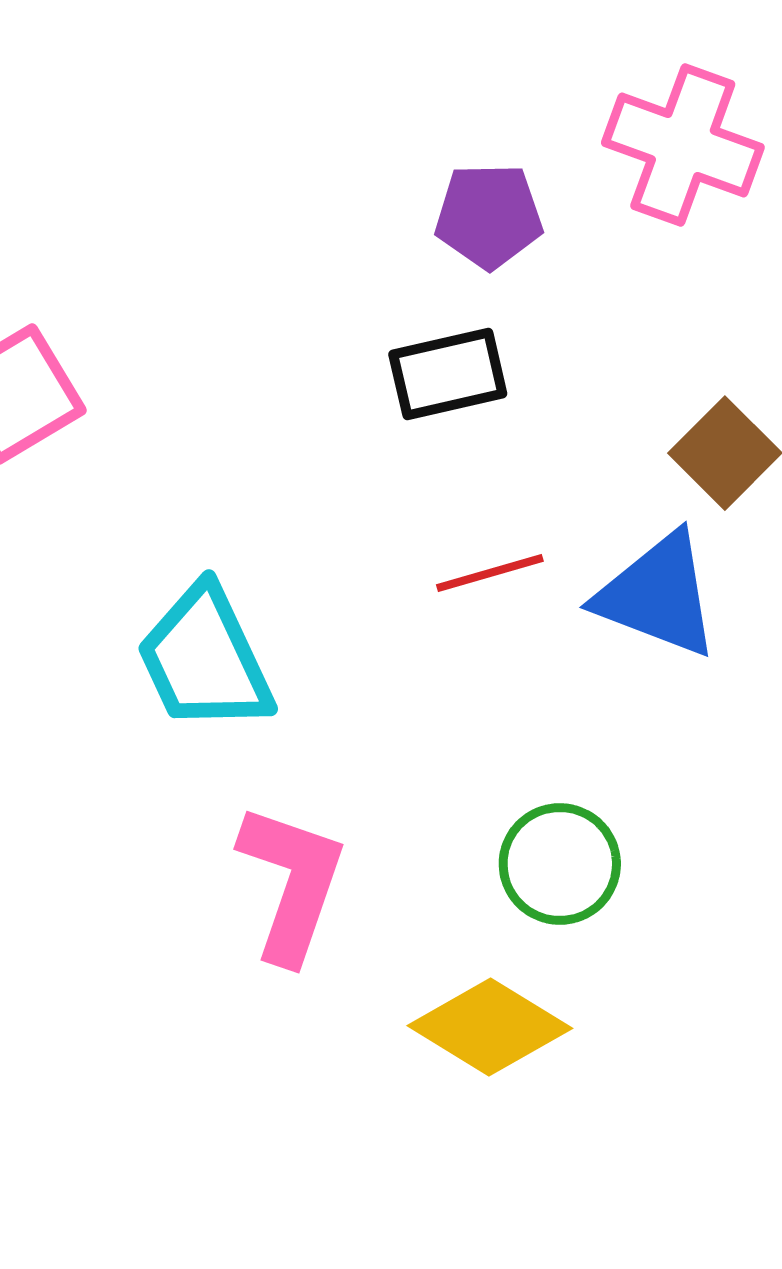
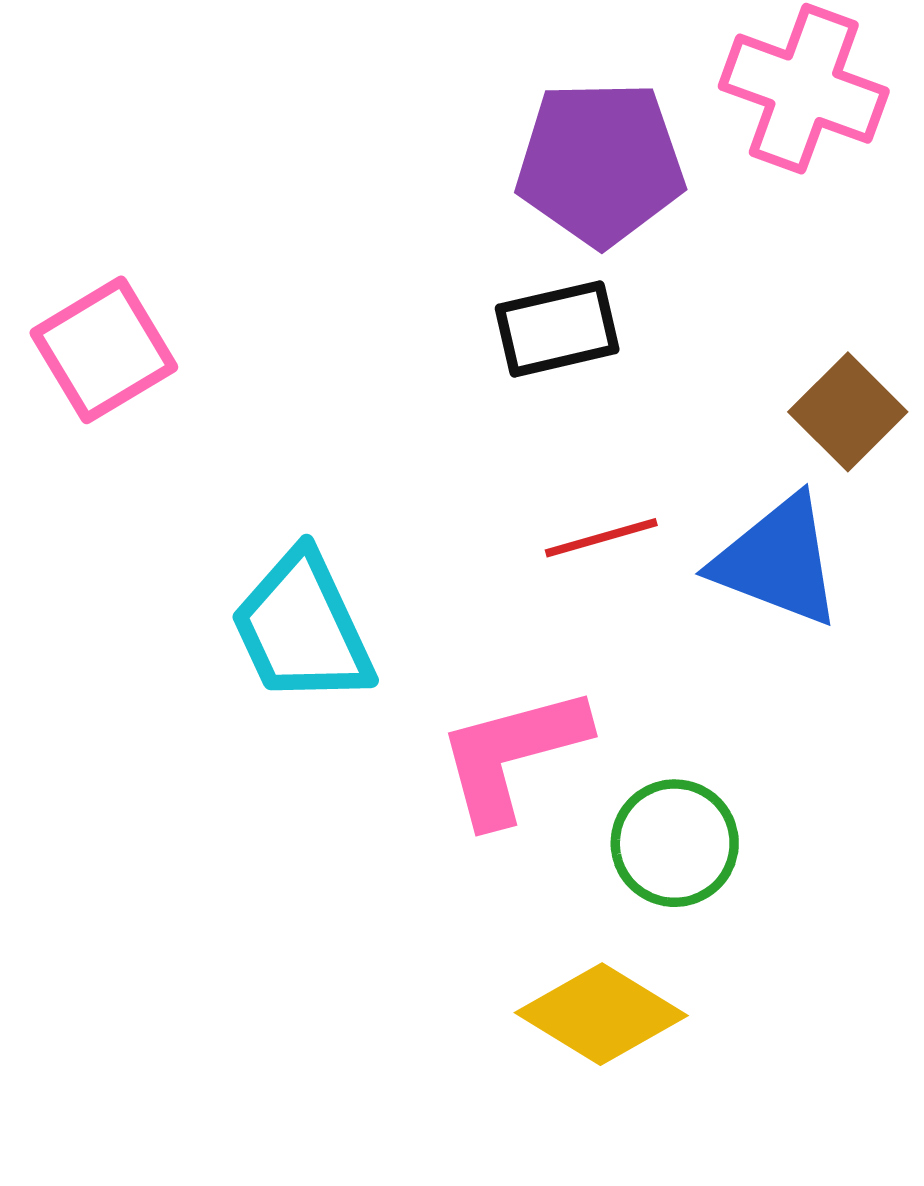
purple pentagon: (489, 216) -> (600, 163), size x1.5
pink L-shape: (292, 883) -> (512, 755), moved, turned -124

